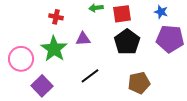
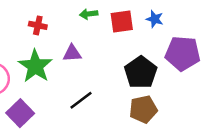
blue star: (161, 12) -> (155, 19), moved
black pentagon: (127, 42) -> (141, 72), moved

